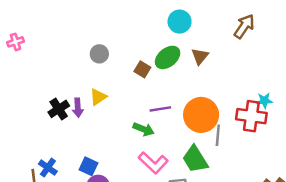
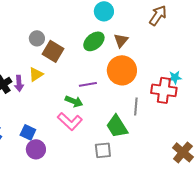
brown square: (142, 69) -> (53, 51), moved, size x1.5
orange circle: (201, 115) -> (122, 70), moved
pink L-shape: (153, 163) -> (70, 121), moved

